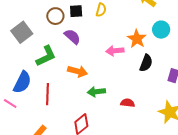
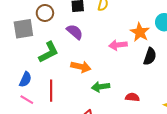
brown circle: (55, 16) -> (45, 13), moved
gray square: (22, 32) -> (23, 29), turned 30
blue semicircle: (22, 82) -> (25, 79), size x0.7
pink line: (10, 104) -> (27, 100), moved

